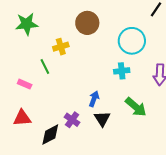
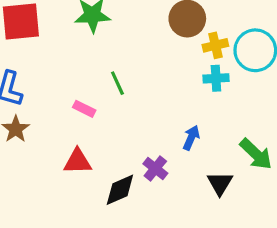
yellow cross: (61, 47) -> (215, 45), moved
cyan cross: (122, 71) -> (216, 78), moved
black triangle: (102, 119) -> (220, 183), moved

